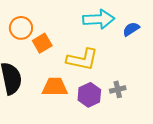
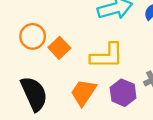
orange trapezoid: (55, 87) -> (83, 92), turned -44

